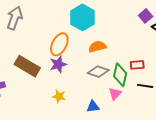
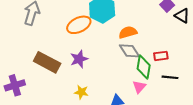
orange ellipse: (59, 44) -> (79, 25), moved, turned 40
orange semicircle: (97, 47) -> (128, 32), moved
gray diamond: (98, 72) -> (130, 51), moved, turned 40

